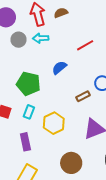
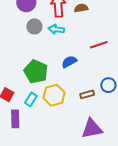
yellow hexagon: (54, 123) -> (54, 95), moved
purple rectangle: (25, 142) -> (15, 119), moved

